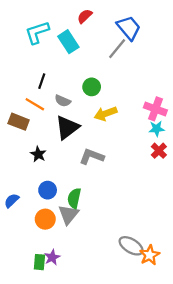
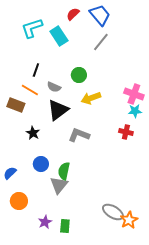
blue trapezoid: (129, 28) -> (100, 15), moved
red cross: (159, 151) -> (126, 132), moved, turned -32
orange circle: (45, 219) -> (19, 201), moved
green rectangle: (39, 262) -> (65, 226), moved

